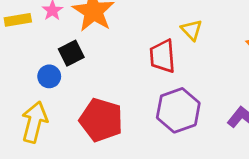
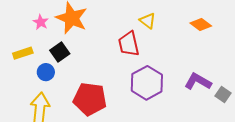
yellow rectangle: (18, 20) -> (23, 53), moved

